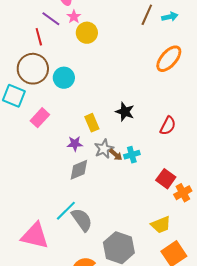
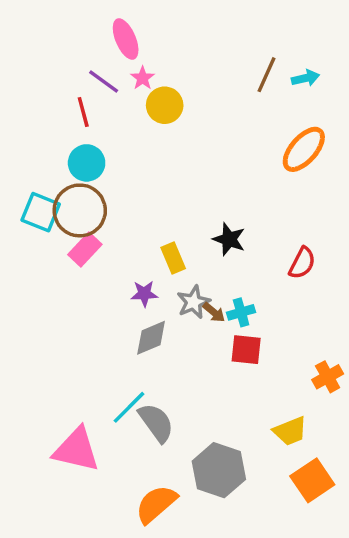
brown circle: (33, 69) -> (80, 210), moved
cyan circle: (64, 78) -> (87, 163), moved
red square: (166, 179) -> (246, 350), moved, turned -30

